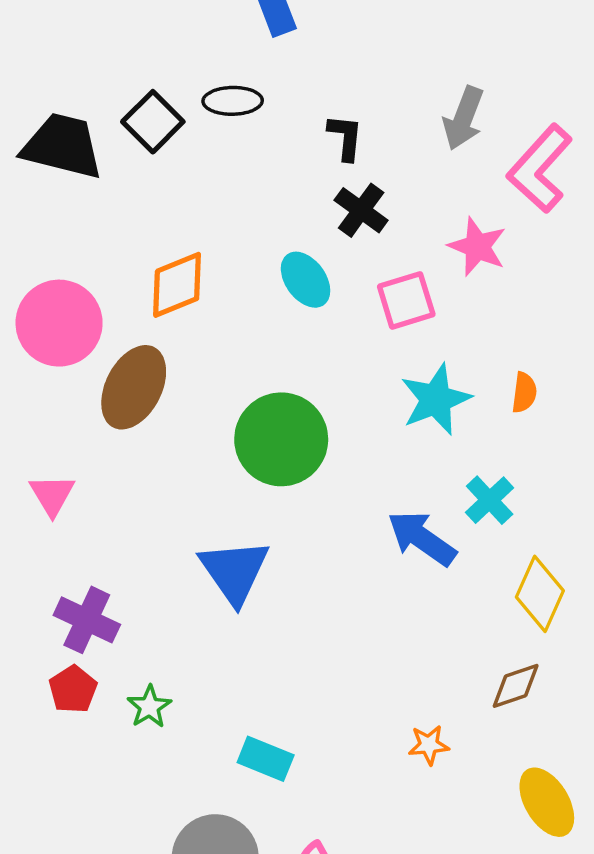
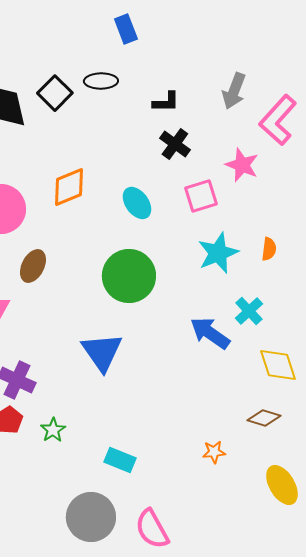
black L-shape: (345, 137) -> (166, 102), turned 84
cyan ellipse: (306, 280) -> (137, 203), moved
brown ellipse: (134, 387) -> (33, 266), moved, size x0.7
yellow diamond: (540, 594) -> (278, 365), turned -42
brown diamond: (516, 686) -> (264, 418), turned 36

